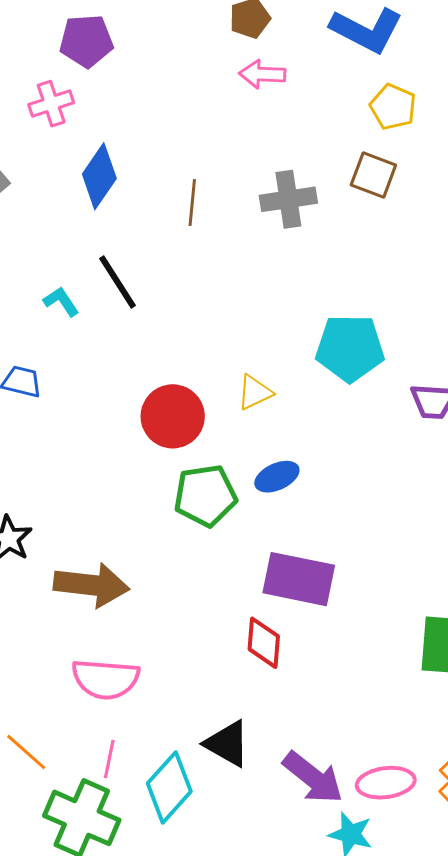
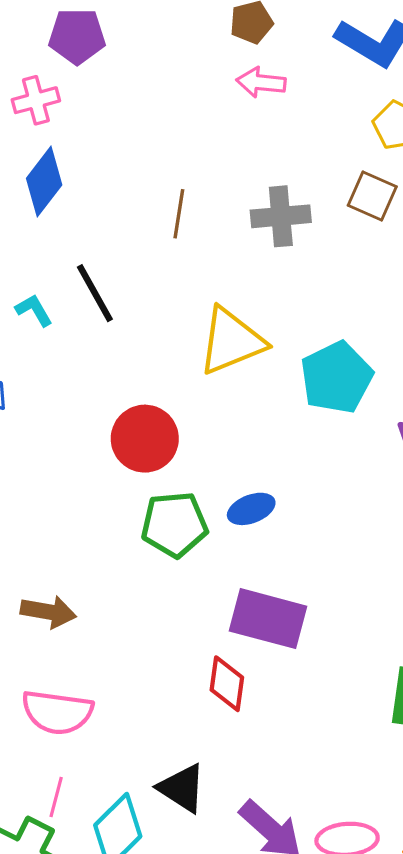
blue diamond: (99, 176) -> (44, 182), moved
cyan pentagon: (350, 348) -> (337, 378), turned -30
yellow triangle: (255, 392) -> (231, 341), moved, size x1.8
brown arrow: (91, 585) -> (48, 612), size x0.7

